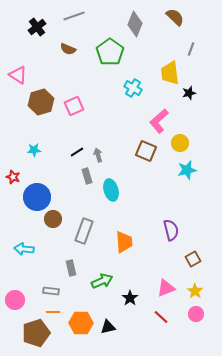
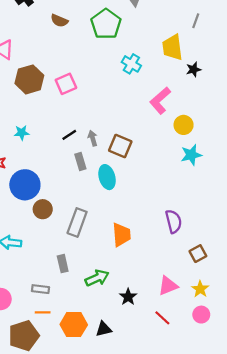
brown square: (146, 151) -> (120, 146), moved

